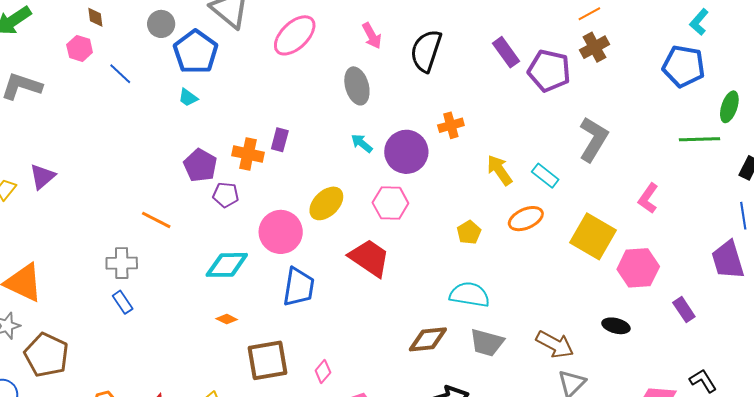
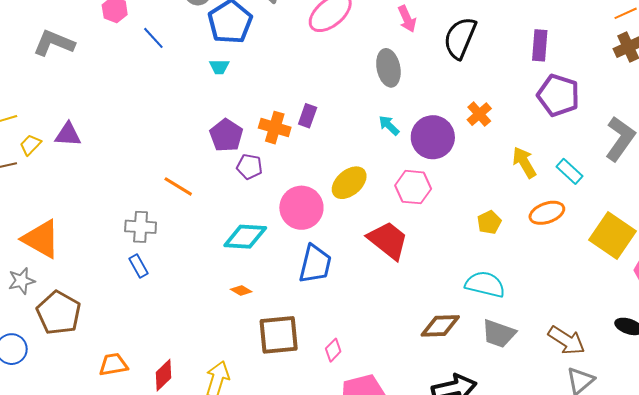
purple rectangle: (506, 52) -> (540, 45), turned 36
purple pentagon: (549, 71) -> (558, 95), moved
cyan trapezoid: (188, 98) -> (219, 67), turned -40
orange cross: (451, 125) -> (479, 114), turned -30
purple triangle: (42, 177) -> (68, 135), turned 40

